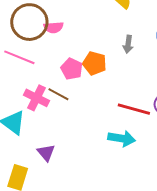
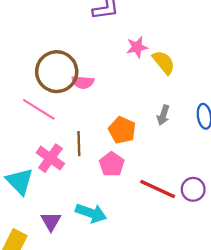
pink pentagon: (72, 69) -> (112, 164), moved
brown line: (58, 94) -> (79, 144), moved, turned 50
cyan arrow: (122, 138) -> (91, 213), moved

